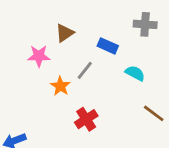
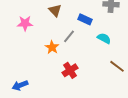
brown triangle: (65, 33) -> (55, 10), turned -40
pink star: (39, 56) -> (25, 23), moved

